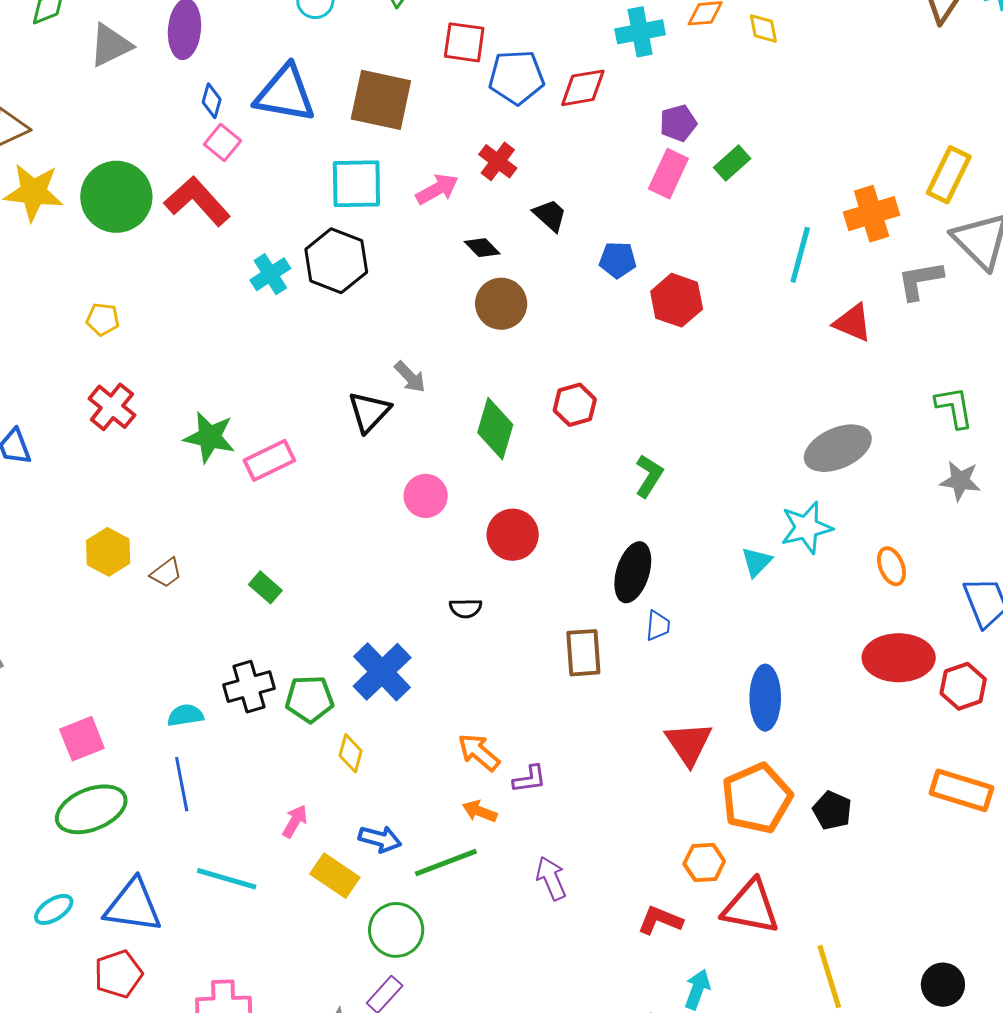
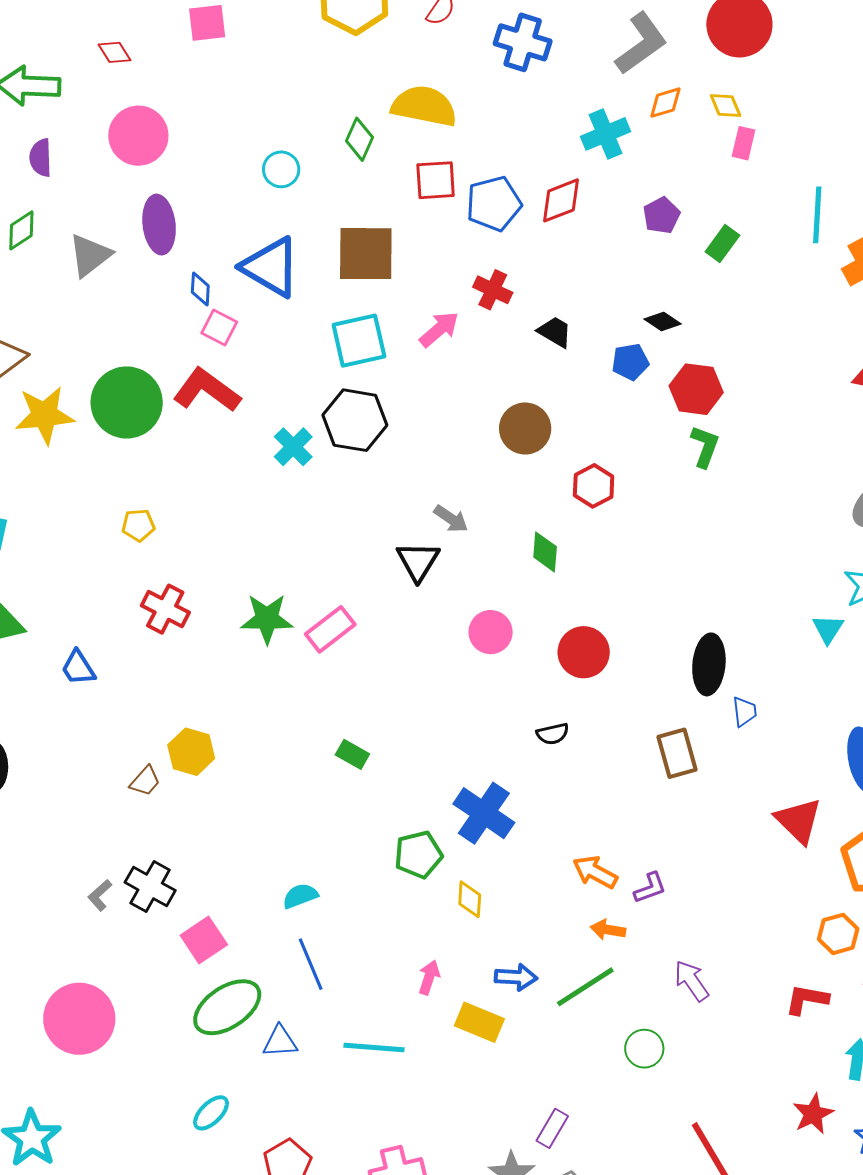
blue triangle: (285, 94) -> (271, 267), turned 32
pink rectangle: (668, 174) -> (743, 143), moved, size x0.7
black diamond: (482, 248) -> (663, 321), moved
cyan line: (800, 255) -> (817, 215), moved
red hexagon: (575, 405) -> (594, 486), moved
green diamond: (495, 429) -> (545, 552), size x0.7
green L-shape: (649, 476) -> (705, 447), moved
brown trapezoid: (166, 573) -> (145, 781), moved
black cross: (249, 687) -> (150, 886), moved, turned -33
blue triangle: (133, 906) -> (280, 1042), moved, size x0.6
green circle: (396, 930) -> (644, 1049), moved, size x0.7

